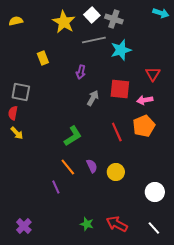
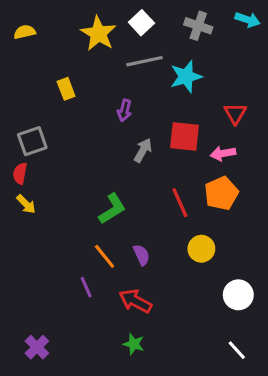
gray cross: (114, 19) -> (198, 26), moved
gray square: (21, 92) -> (32, 141), turned -30
yellow circle: (116, 172) -> (201, 249), moved
red arrow: (117, 224) -> (135, 301), moved

